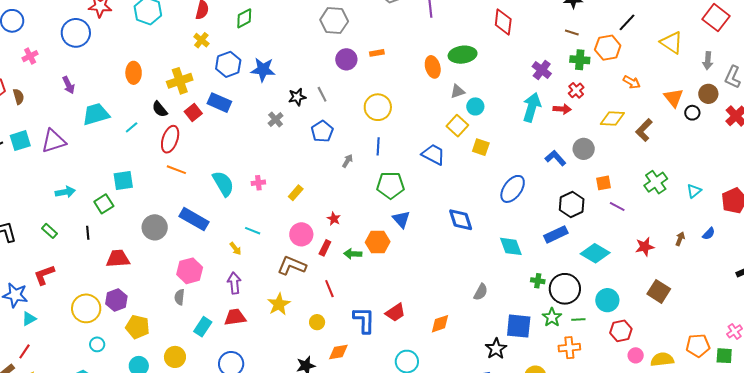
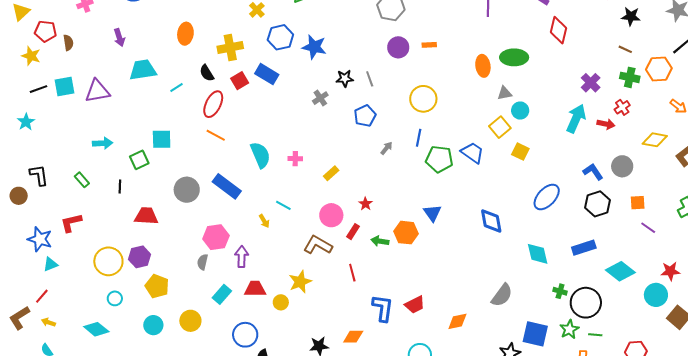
green pentagon: (390, 185) -> (439, 159), moved
black hexagon: (572, 205) -> (598, 204), moved
purple arrow: (234, 283) -> (242, 257), moved
gray semicircle: (481, 292) -> (502, 295), size x1.4
cyan circle: (607, 300) -> (656, 295), moved
yellow circle: (317, 322) -> (281, 302), moved

